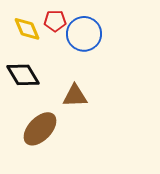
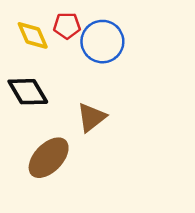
brown triangle: (75, 96) -> (91, 117), turned -36

